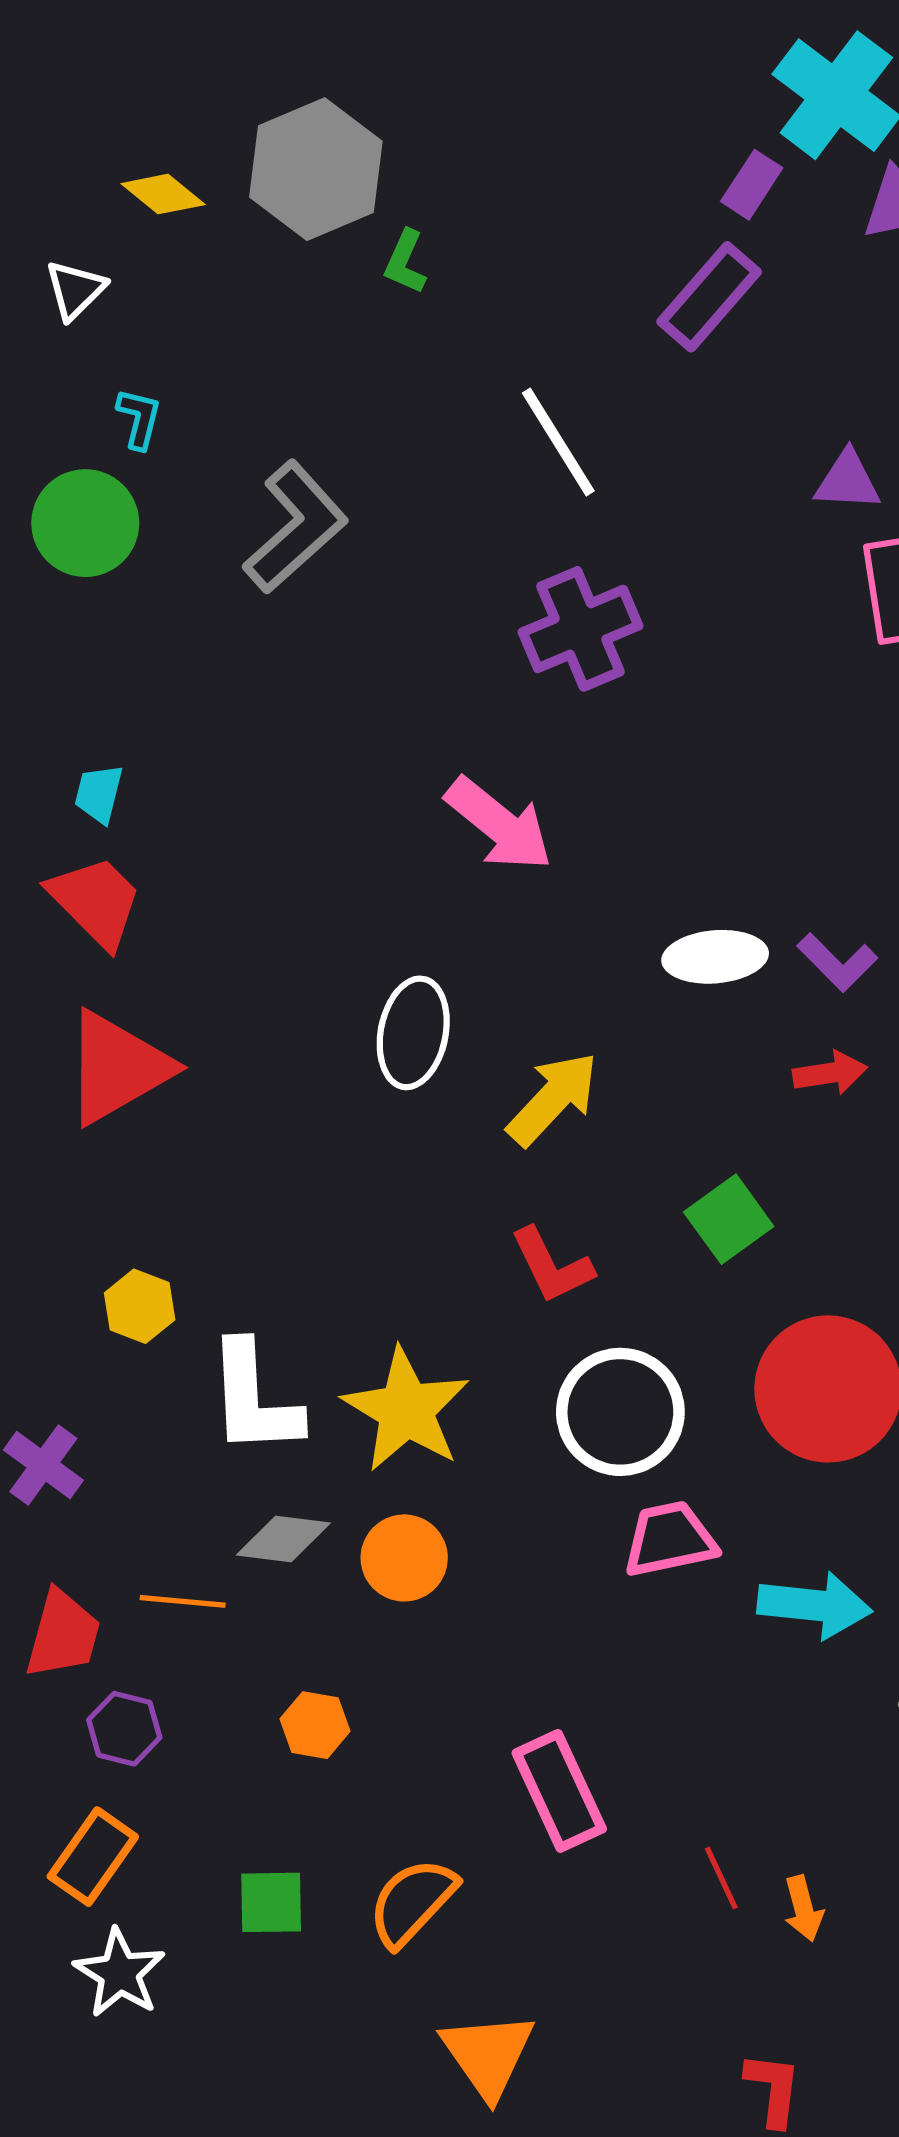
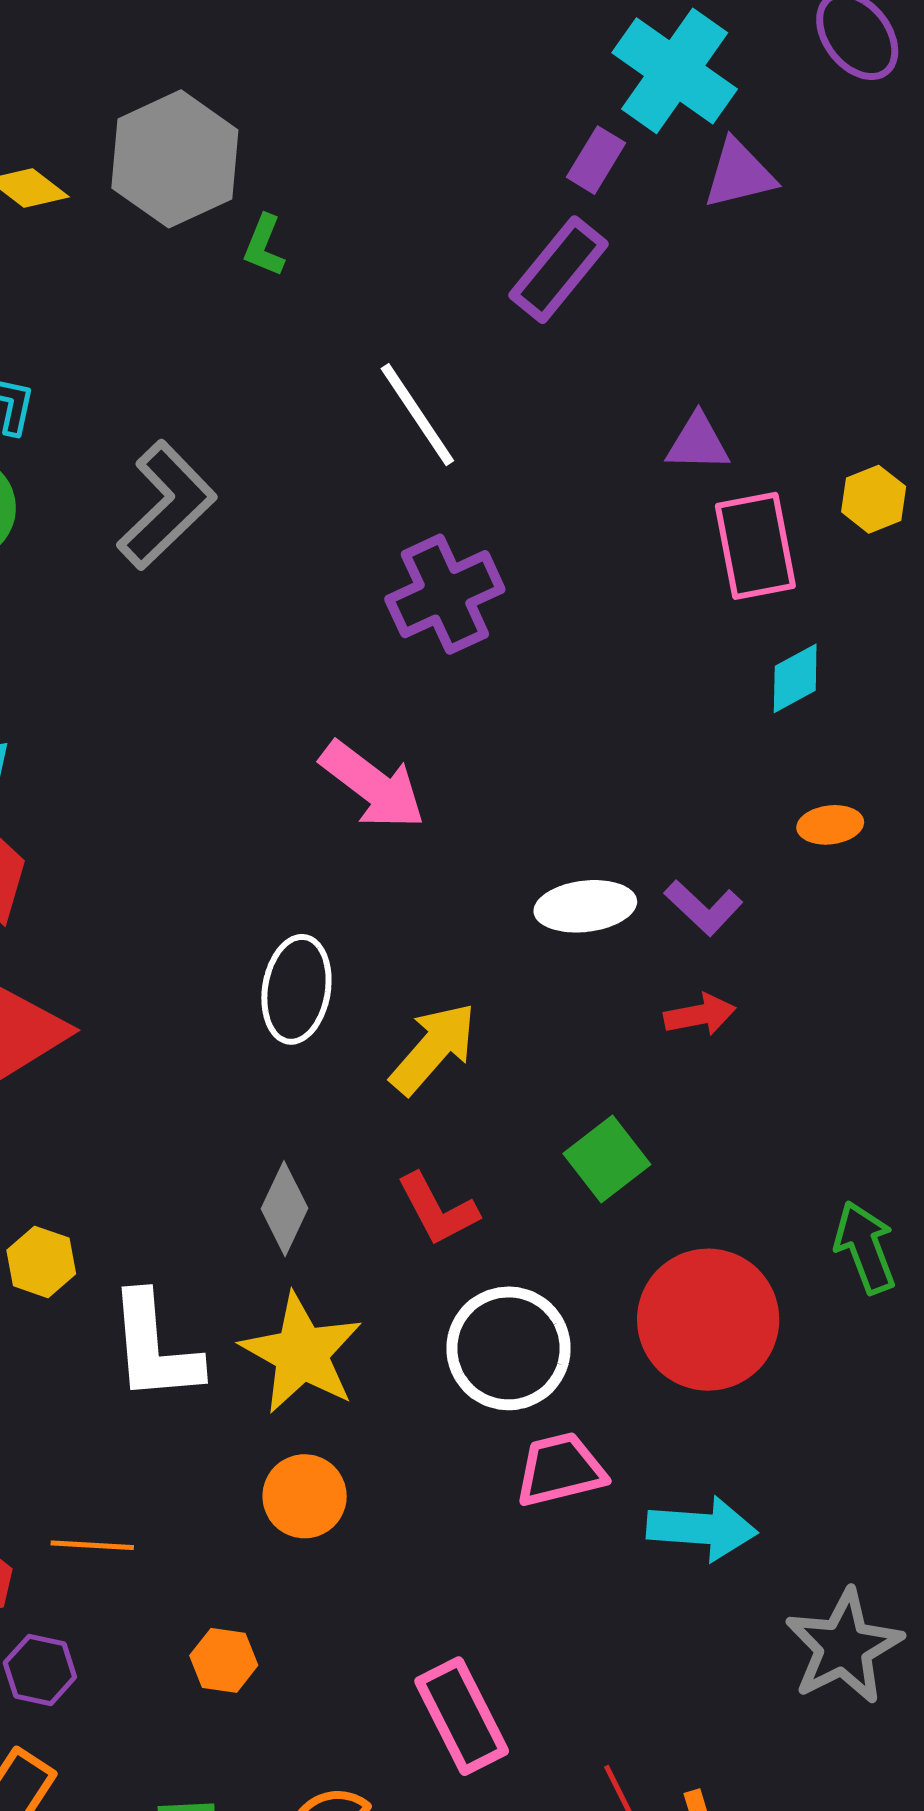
gray diamond: (283, 1539) -> (285, 1209), moved, turned -70

